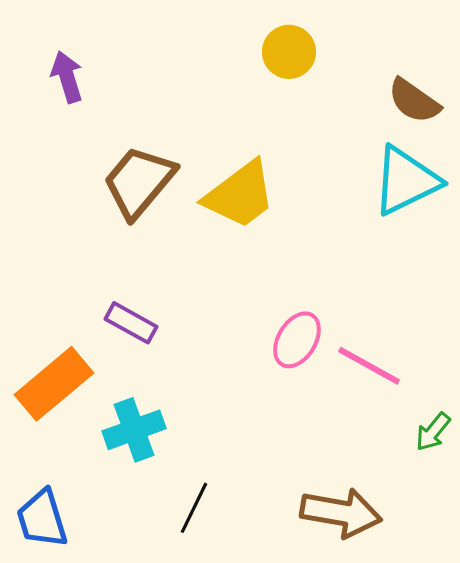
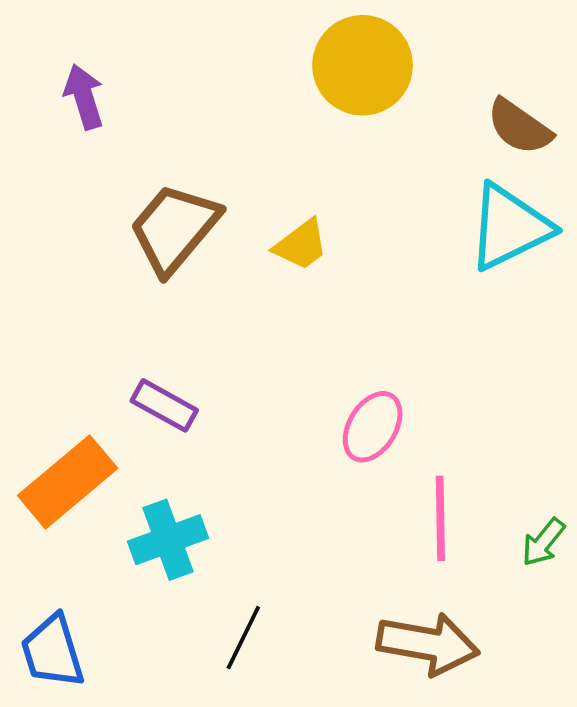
yellow circle: (289, 52) -> (363, 65), size x1.5
yellow trapezoid: (240, 195) -> (301, 245), size x0.6
pink line: (369, 366) -> (440, 518), moved, turned 60

